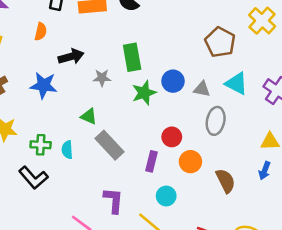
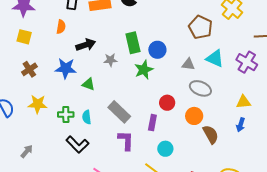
blue circle: (173, 81) -> (157, 50), moved
green triangle: (89, 116) -> (88, 84), moved
gray ellipse: (216, 121) -> (200, 88), turned -75
orange circle: (190, 162) -> (194, 116), moved
black L-shape: (33, 178) -> (77, 145), moved
purple L-shape: (114, 200) -> (126, 140), moved

